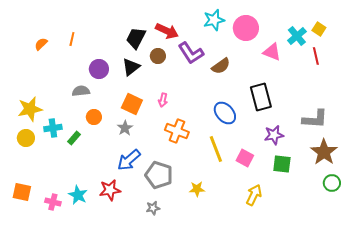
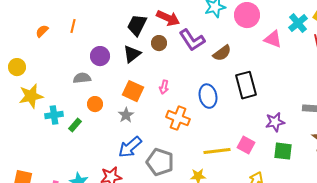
black rectangle: (261, 97) -> (246, 85), moved
blue ellipse: (225, 113) -> (208, 96), moved, turned 30
yellow circle: (26, 138) -> (17, 67), moved
yellow line: (216, 149) -> (217, 151), moved, turned -76

